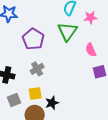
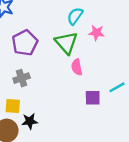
green triangle: (67, 31) -> (66, 43), turned -30
pink semicircle: (91, 50) -> (77, 67), moved

